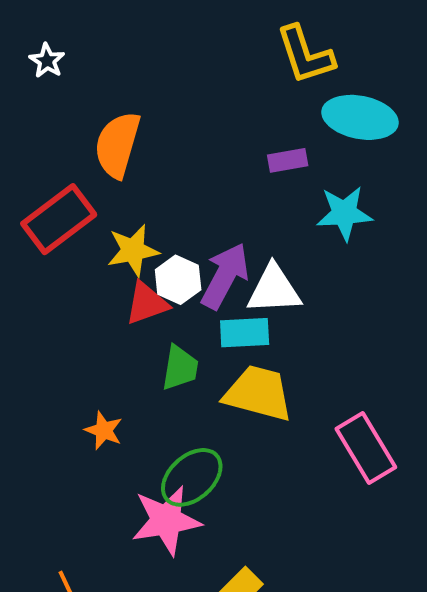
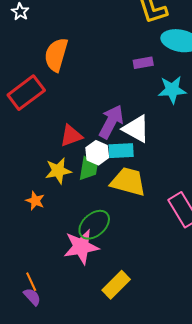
yellow star: (133, 250) -> (58, 171), moved
white hexagon: (178, 280) -> (97, 153), moved
white triangle: (274, 290) -> (136, 129), turned 32
orange star: (104, 430) -> (35, 201), moved

